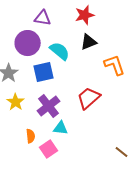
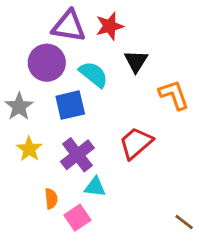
red star: (85, 15) -> (110, 26), moved
purple triangle: (43, 18) -> (69, 26), size x1.4
black triangle: (89, 42) -> (136, 61), turned -36

